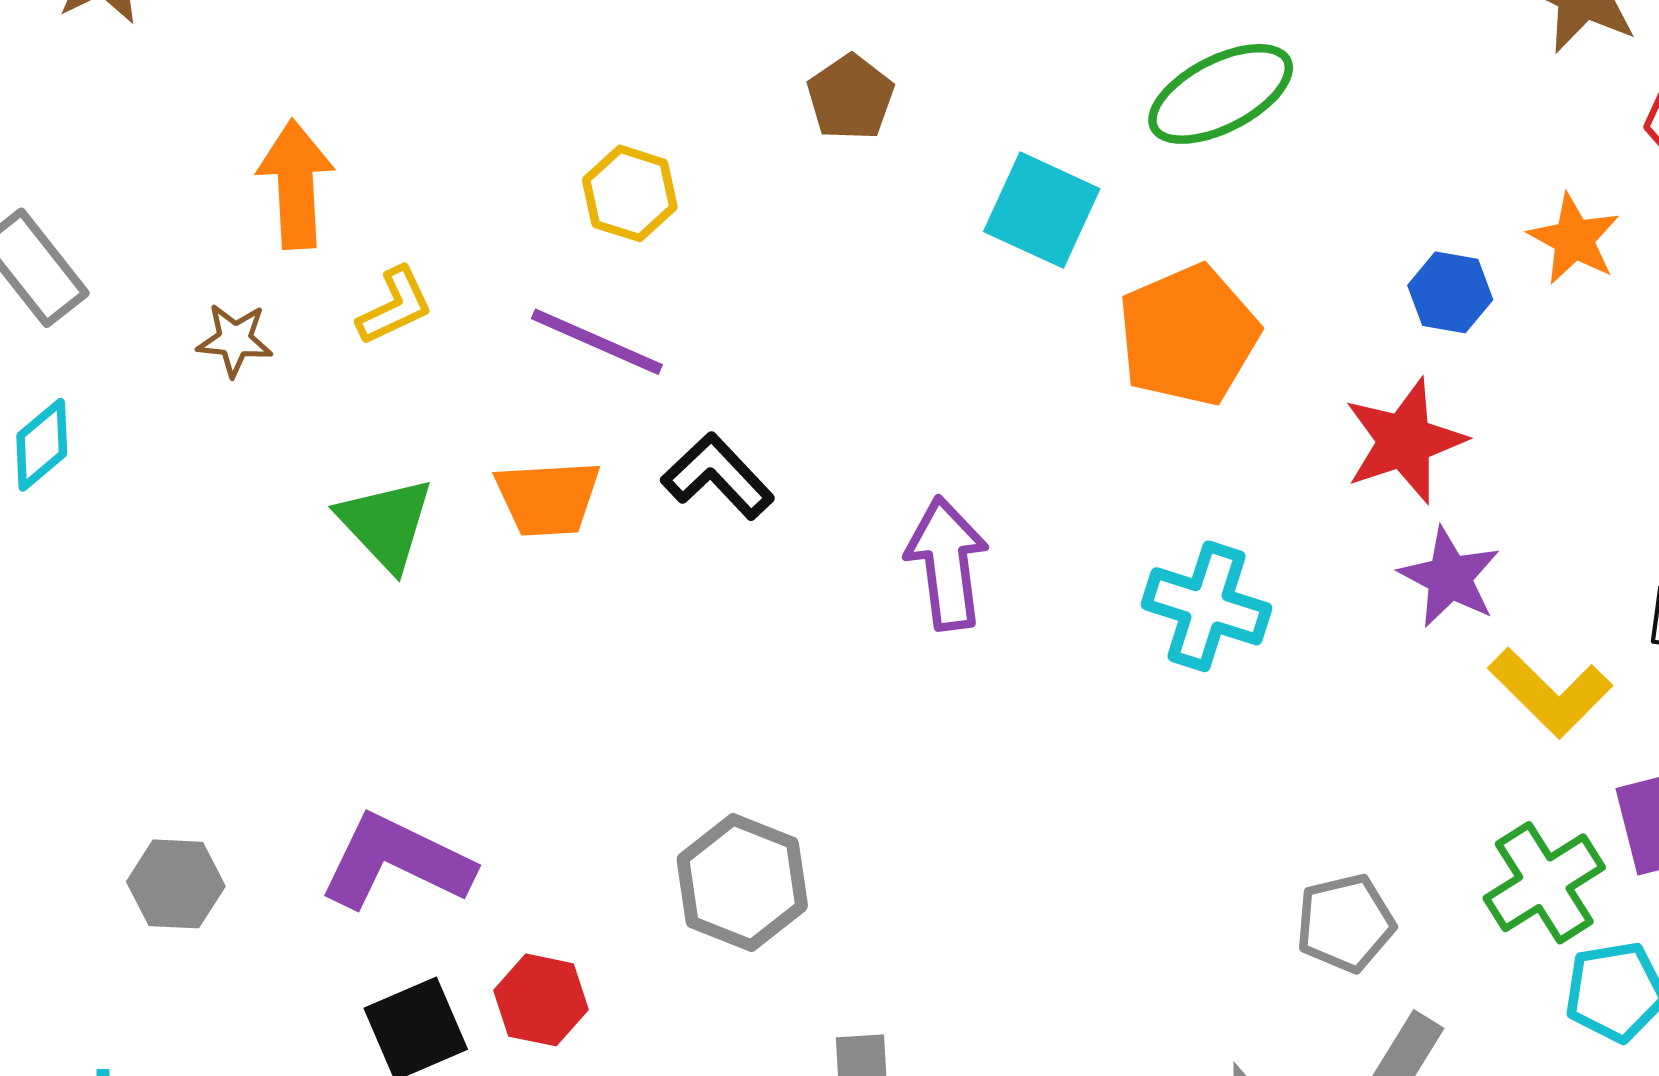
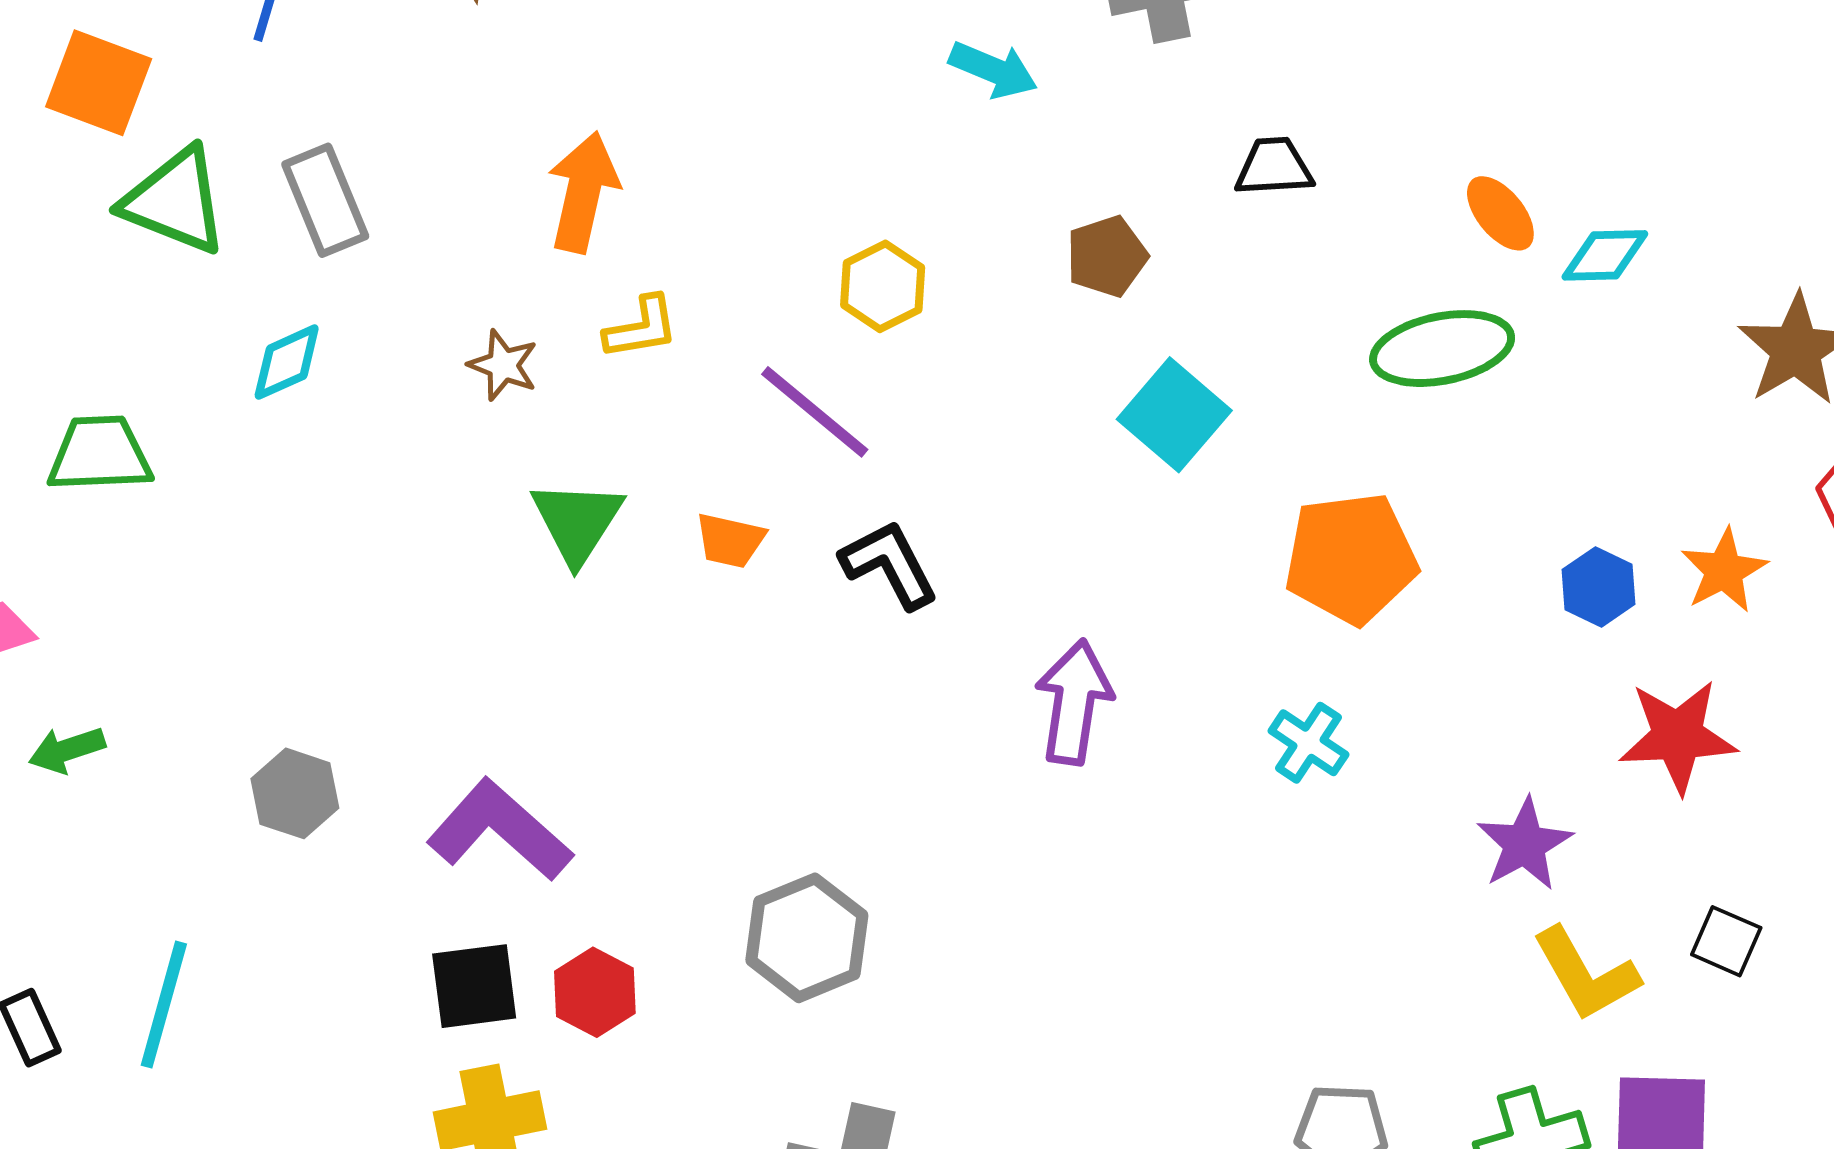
cyan square: (1042, 210) -> (1174, 415), moved
brown star: (235, 340) -> (503, 365), moved
red star: (1405, 441) -> (1678, 736), moved
orange trapezoid: (548, 498) -> (730, 540), size x0.7
cyan cross: (1206, 606) -> (1308, 743), moved, size x0.7

